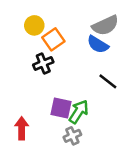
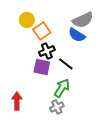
black cross: (43, 63) -> (47, 51), moved
black line: (108, 81) -> (66, 64), moved
purple square: (61, 108) -> (42, 67), moved

